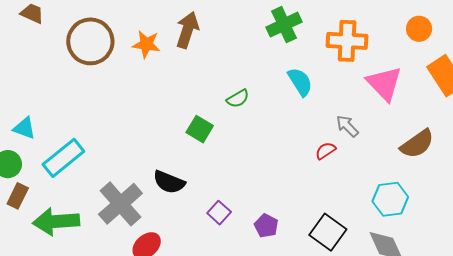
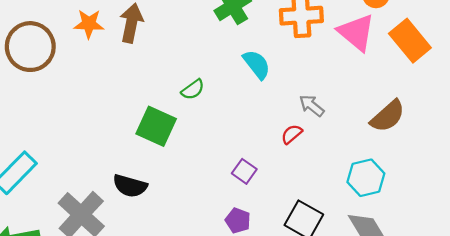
orange star: (146, 44) -> (89, 24), moved
pink triangle: (384, 84) -> (356, 32), moved
green square: (200, 129) -> (156, 126), size x1.4
purple square: (219, 213) -> (244, 171), moved

